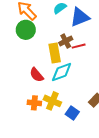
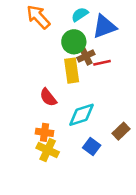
green circle: (26, 30) -> (74, 42), moved
cyan diamond: (62, 72) -> (81, 115), moved
yellow cross: (52, 101) -> (48, 150), moved

